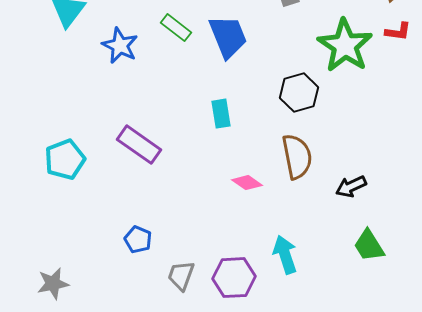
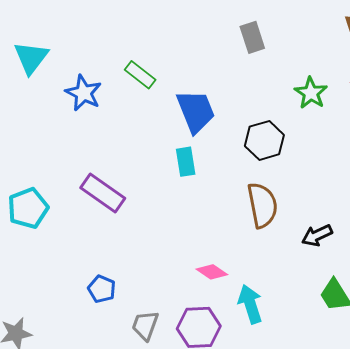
blue trapezoid: (228, 37) -> (196, 111), moved
green star: (345, 46) -> (311, 93), size x0.6
pink diamond: (247, 183) -> (212, 272), moved

